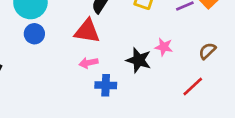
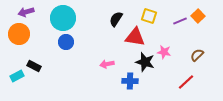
red triangle: (87, 31) -> (135, 37), moved
blue cross: (106, 85) -> (130, 81), moved

